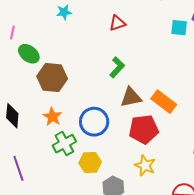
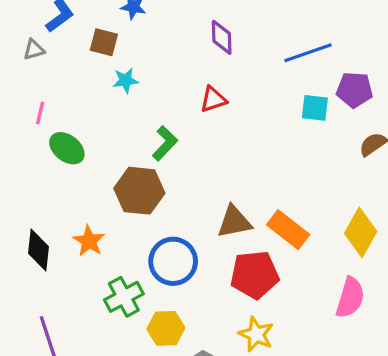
green L-shape: (117, 67) -> (165, 143), moved
brown hexagon: (52, 77) -> (139, 191), moved
orange star: (52, 117) -> (89, 241), moved

